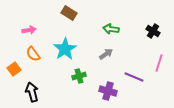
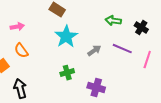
green arrow: (111, 29) -> (113, 21), moved
cyan star: (65, 49) -> (66, 37), moved
purple line: (134, 77) -> (122, 49), moved

